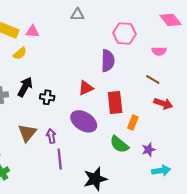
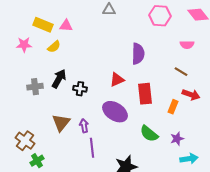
pink hexagon: (125, 33) -> (160, 16), moved
orange rectangle: (133, 122) -> (173, 107), moved

